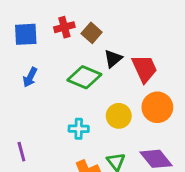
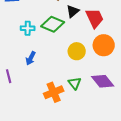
blue arrow: (30, 77) -> (31, 58), moved
cyan cross: (79, 129) -> (28, 28), moved

